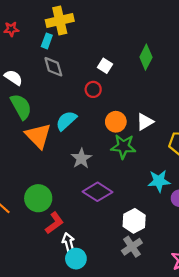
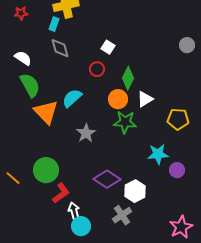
green diamond: (146, 57) -> (128, 78), moved
purple diamond: (97, 192) -> (107, 179), moved
gray cross: (132, 247) -> (122, 215), moved

